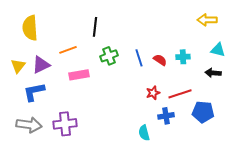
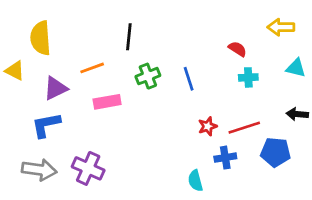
red semicircle: (160, 60) -> (237, 49), moved
yellow triangle: (18, 66) -> (15, 71), moved, turned -42
black arrow: (213, 73) -> (297, 114), moved
purple cross: (65, 124) -> (88, 168), turned 30

